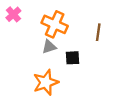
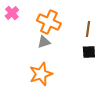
black square: (73, 58) -> (89, 52), moved

